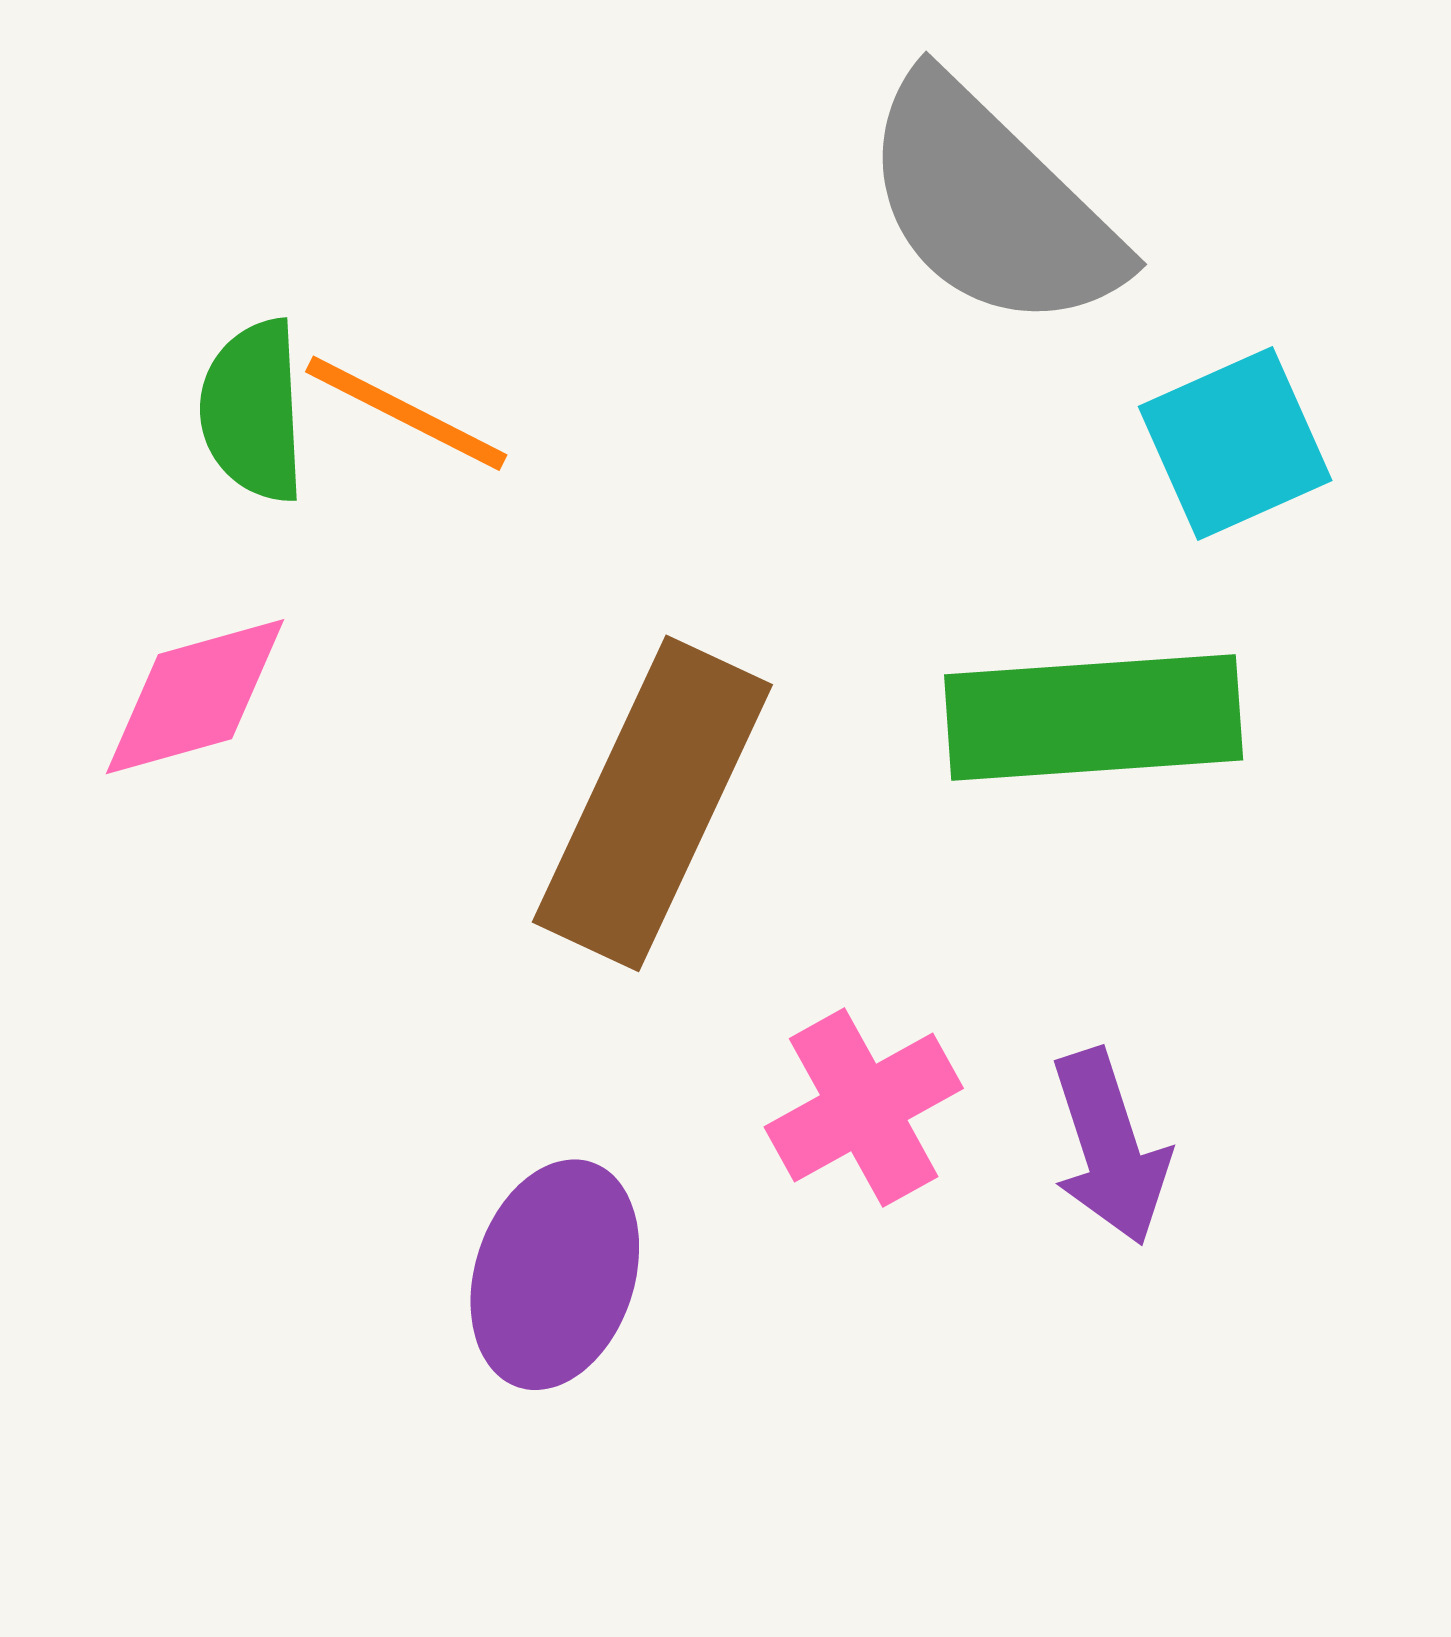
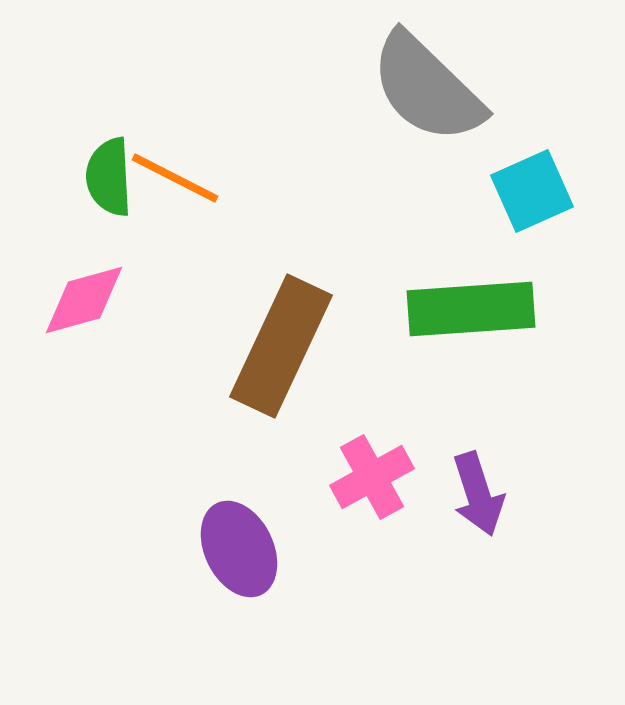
purple ellipse: (555, 1275) -> (239, 549), turned -44

